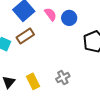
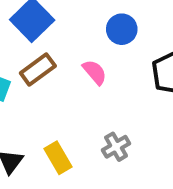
pink semicircle: (51, 14) -> (95, 72), moved

